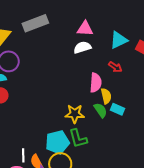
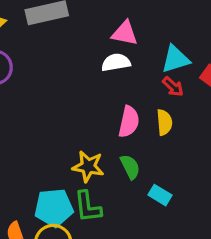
red arrow: (115, 67) -> (173, 87), moved
yellow semicircle: (106, 96) -> (164, 122), moved
cyan rectangle: (118, 109) -> (160, 195), moved

